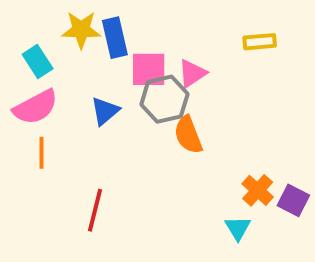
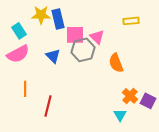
pink triangle: (192, 73) -> (97, 37), turned -42
blue triangle: (105, 111) -> (53, 56), turned -35
orange semicircle: (188, 135) -> (116, 63), moved
orange line: (42, 153) -> (25, 89), moved

